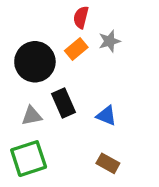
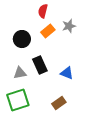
red semicircle: (81, 17) -> (43, 11), moved
black circle: (35, 62) -> (22, 39), size x0.7
brown rectangle: (108, 163) -> (59, 103), moved, turned -64

